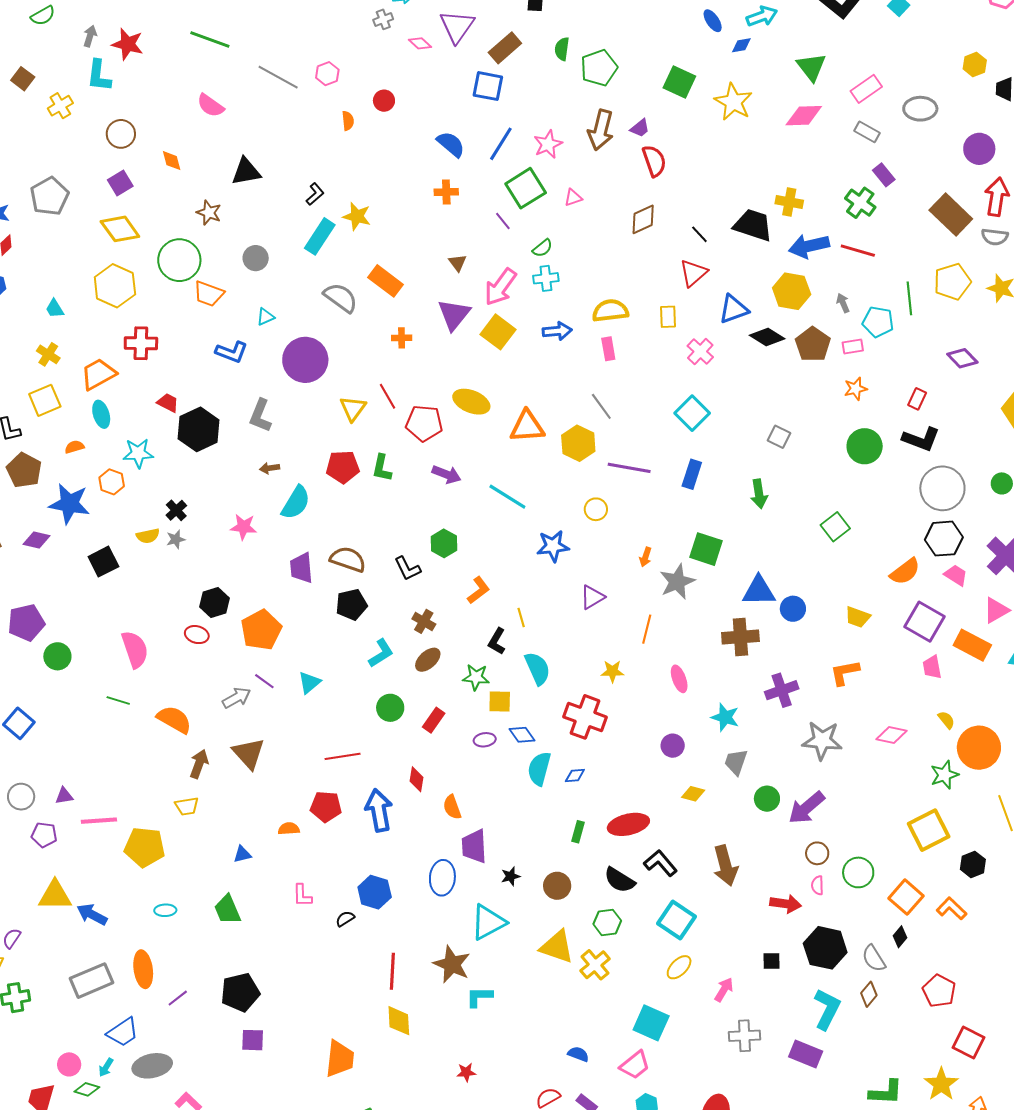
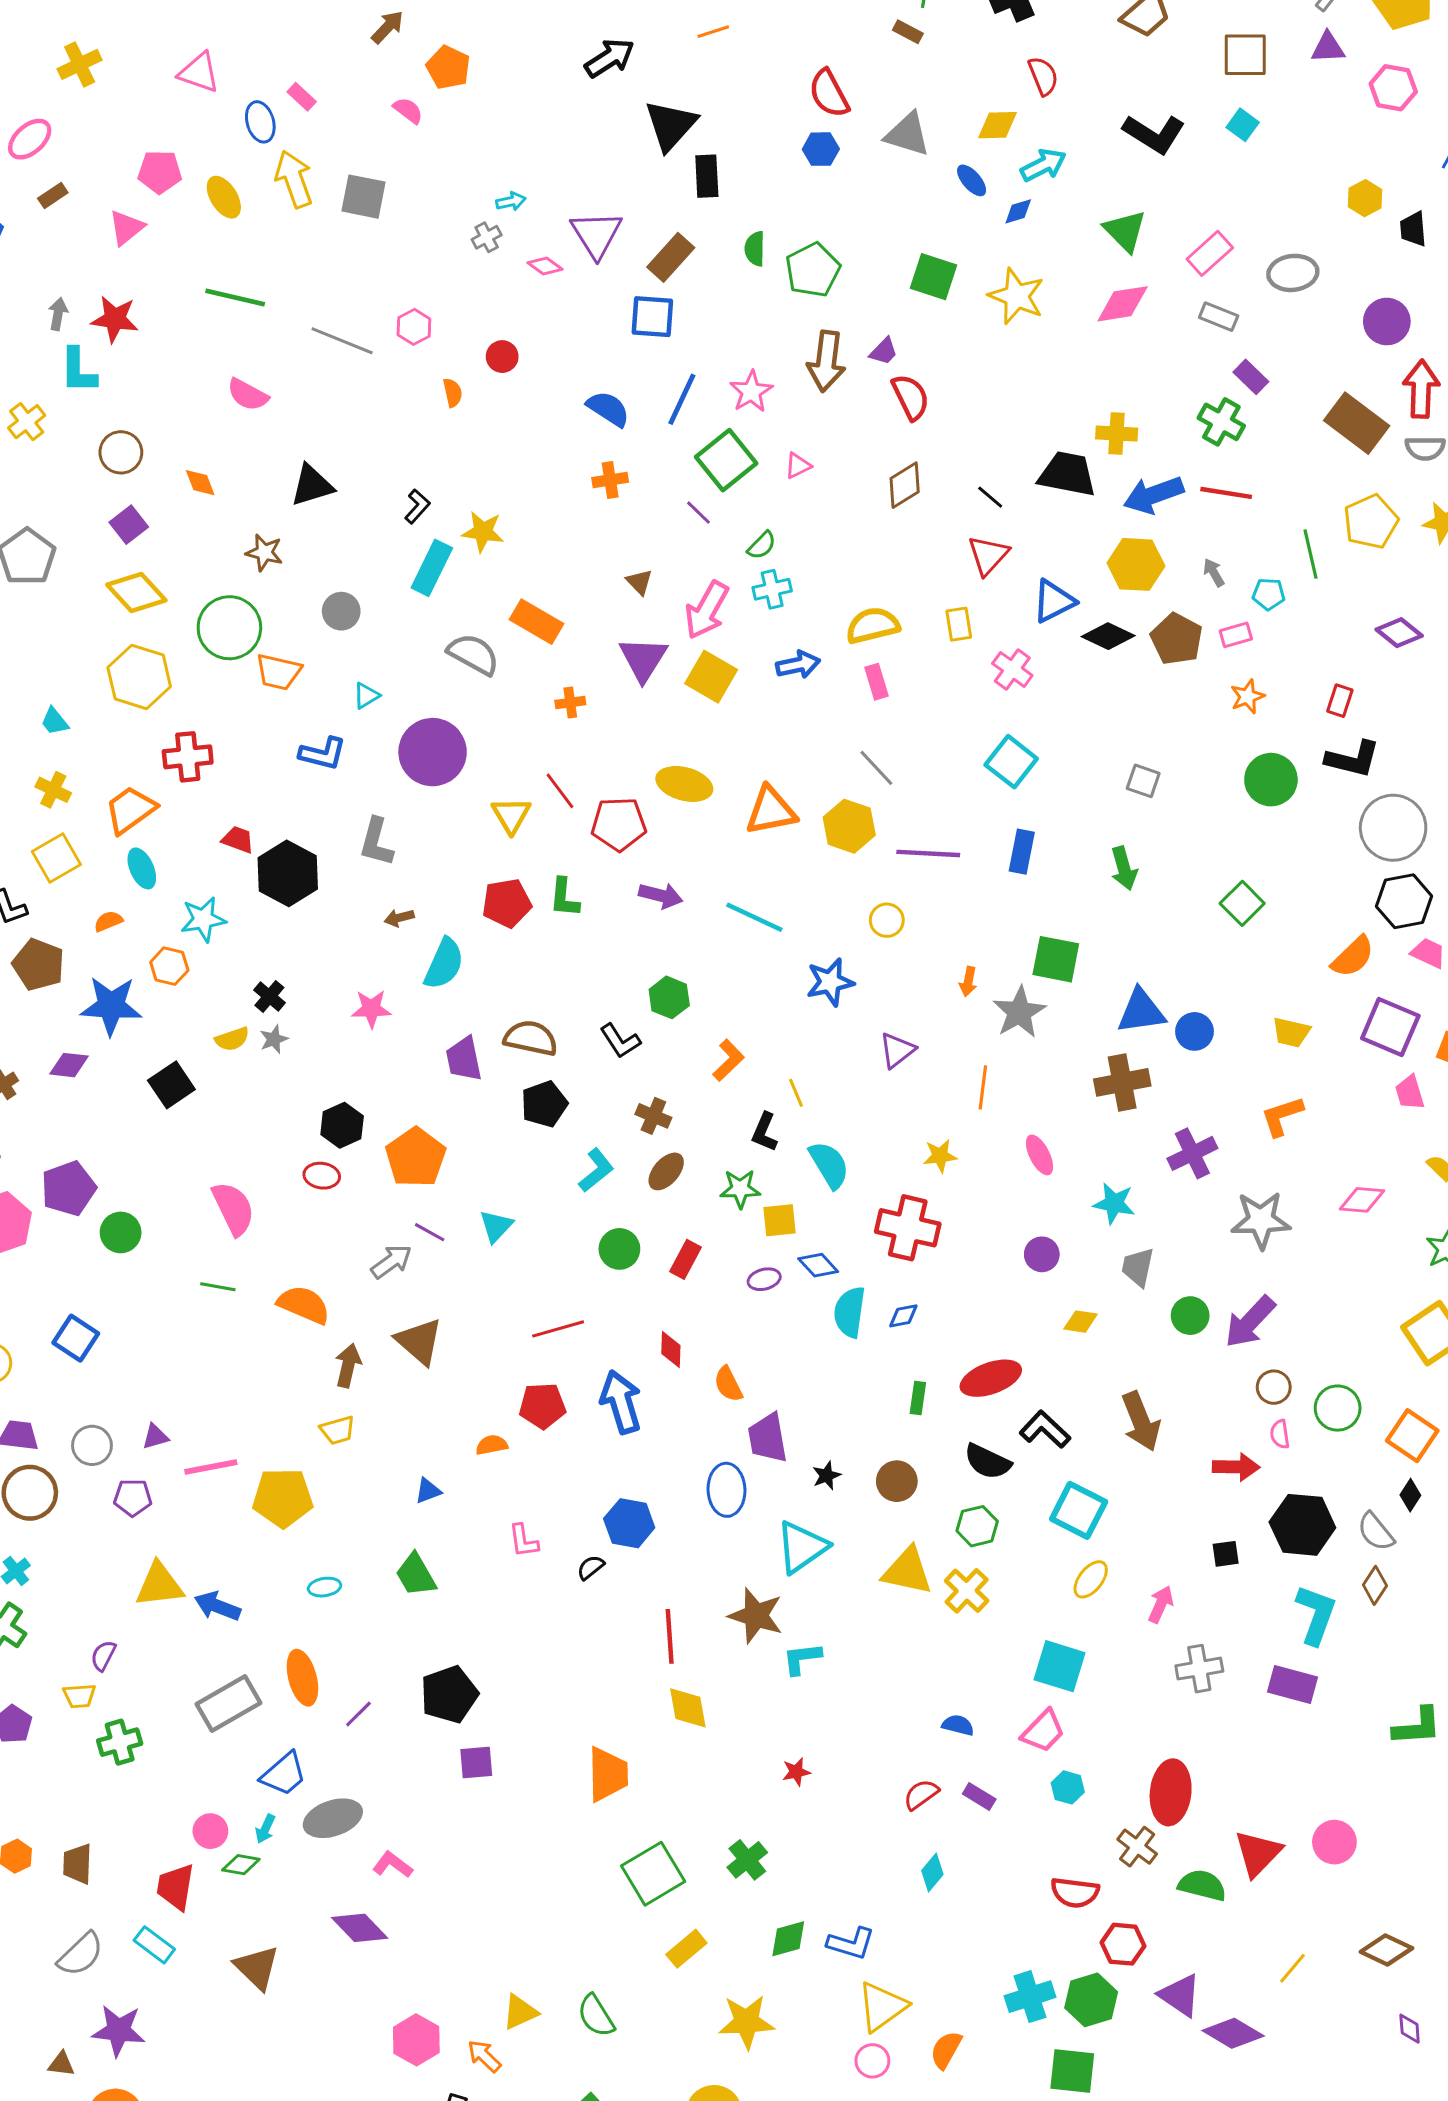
cyan pentagon: (878, 322) -> (1269, 594), size x0.7

